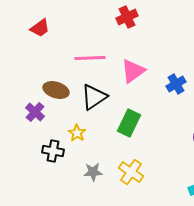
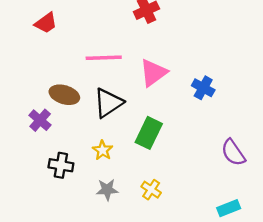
blue cross: (176, 84) -> (203, 88), turned -30
yellow star: (77, 133) -> (103, 150), moved
yellow cross: (131, 172) -> (151, 190), size x0.7

